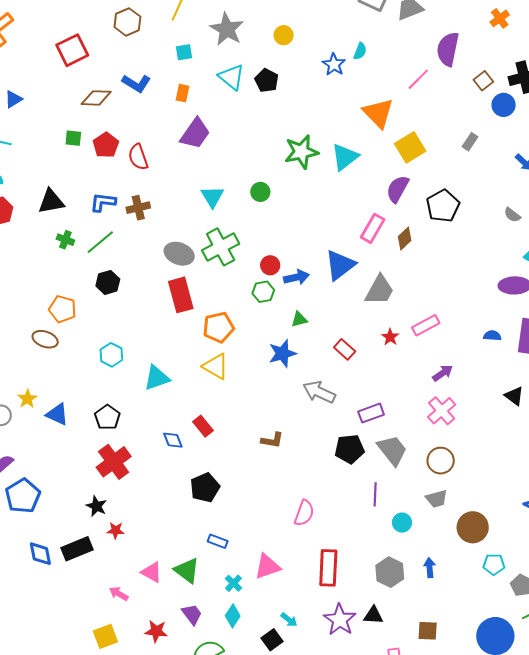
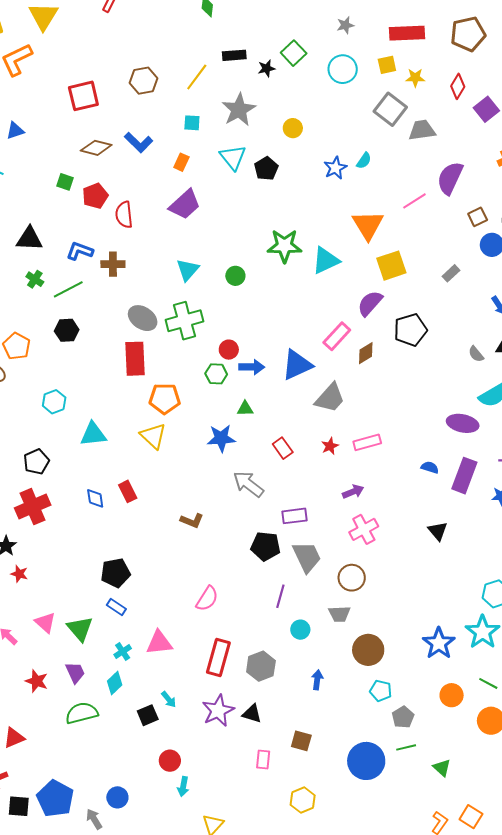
purple arrow: (443, 373) -> (353, 492), moved
black pentagon: (205, 488) -> (116, 573), moved
gray hexagon: (390, 572) -> (261, 666), moved

